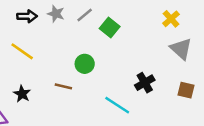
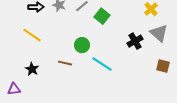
black cross: (145, 83) -> (135, 41), moved
cyan line: (117, 105) -> (102, 64), moved

